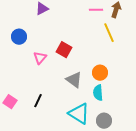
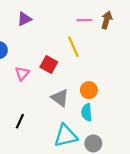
yellow line: (109, 33) -> (73, 47), moved
cyan triangle: (79, 114) -> (66, 136), turned -45

